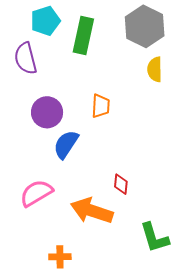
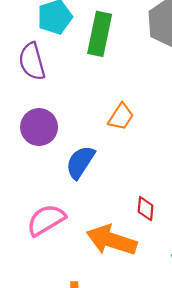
orange trapezoid: (101, 106) -> (121, 117), turned 30
purple circle: (47, 112) -> (39, 127), moved

